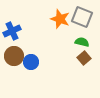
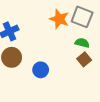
blue circle: (31, 62) -> (41, 70), moved

